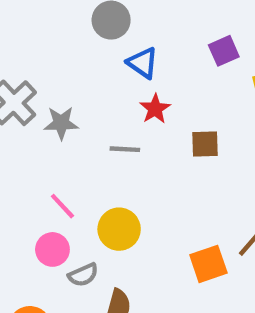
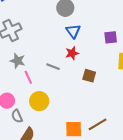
gray star: (61, 123) -> (18, 61), moved
pink line: (62, 206) -> (28, 77), moved
gray semicircle: (83, 275) -> (17, 116), turned 72

